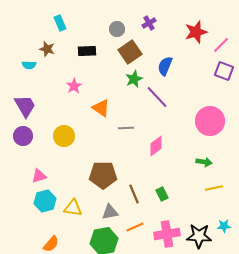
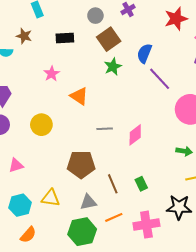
purple line: (157, 97) -> (160, 79), moved
gray line: (126, 128) -> (105, 129), moved
cyan hexagon: (45, 201) -> (20, 205), moved
black star: (199, 236) -> (179, 207), moved

